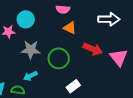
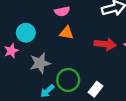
orange triangle: (70, 28) -> (67, 33), moved
green circle: (59, 58) -> (68, 80), moved

